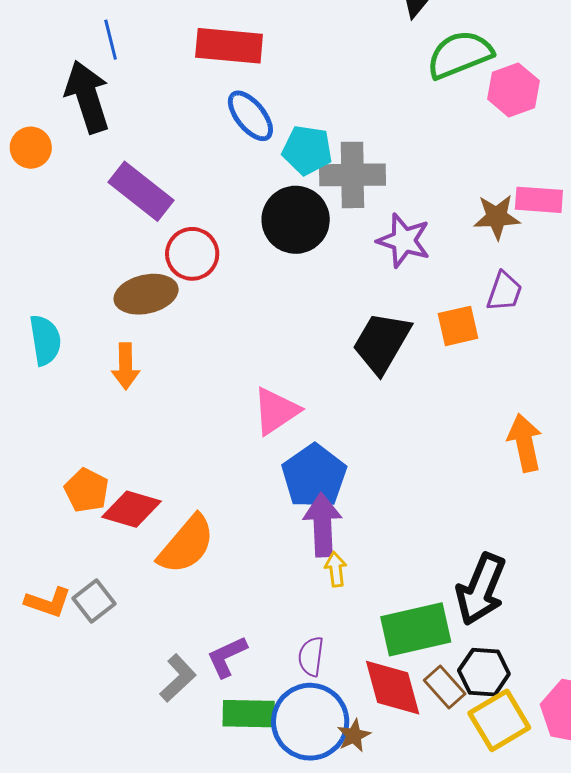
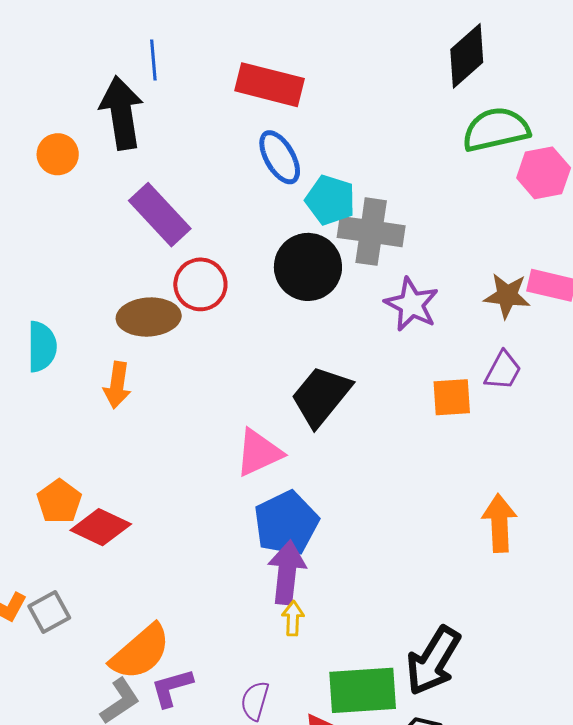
black trapezoid: (382, 343) -> (321, 396), moved
orange semicircle: (186, 544) -> (140, 652), moved

